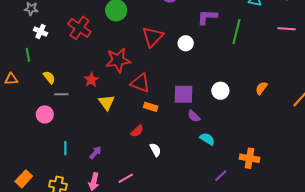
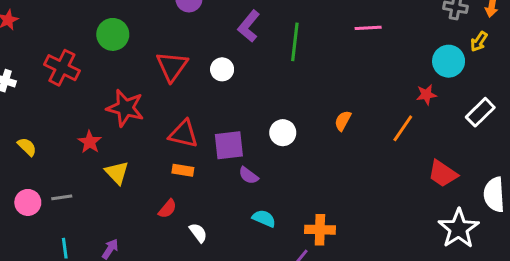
purple L-shape: (207, 17) -> (249, 26), turned -45
red star: (118, 60) -> (125, 108), turned 30
red triangle: (140, 83) -> (183, 134), moved
gray line: (61, 94) -> (62, 197), moved
cyan semicircle: (207, 139) -> (264, 218), moved
orange cross: (249, 158) -> (320, 230), moved

